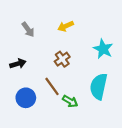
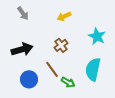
gray arrow: (28, 30) -> (23, 13), moved
black arrow: (18, 64) -> (22, 49), size x1.5

